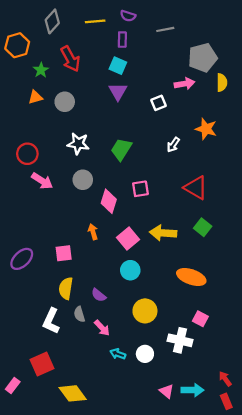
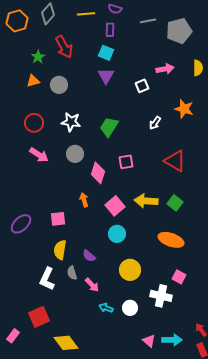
orange hexagon: (17, 45) -> (17, 21), moved
gray pentagon: (203, 58) -> (179, 31), moved
red circle: (27, 154) -> (34, 123), moved
green square: (203, 227) -> (175, 203), moved

